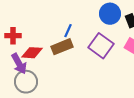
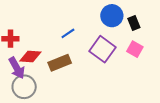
blue line: (68, 31) -> (68, 33), turned 32
brown rectangle: (62, 47) -> (60, 63), moved

